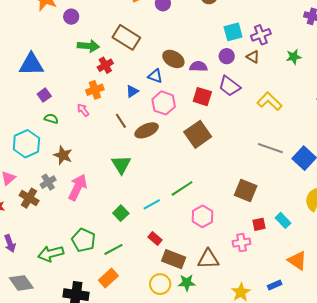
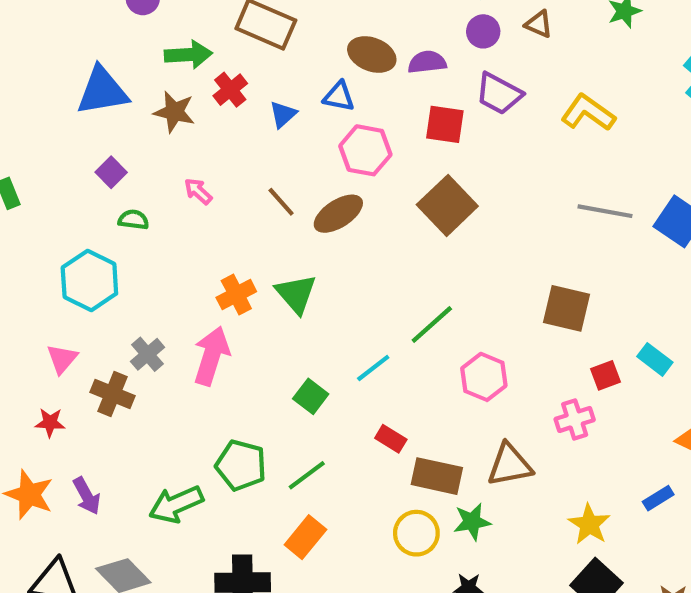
blue triangle: (31, 64) -> (102, 91), moved
orange cross: (95, 90) -> (236, 295), moved
blue triangle: (132, 91) -> (283, 114), moved
brown star: (63, 155) -> (174, 112), moved

